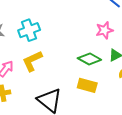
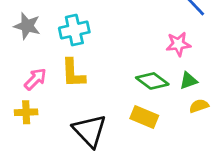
yellow L-shape: (32, 61) -> (73, 73), turned -75

